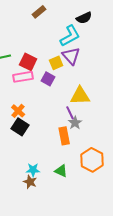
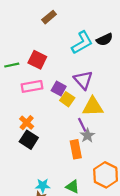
black semicircle: (84, 18) -> (105, 39), moved
purple triangle: (71, 56) -> (83, 80), moved
red square: (28, 62) -> (37, 60), moved
yellow square: (56, 63) -> (67, 99), moved, turned -32

